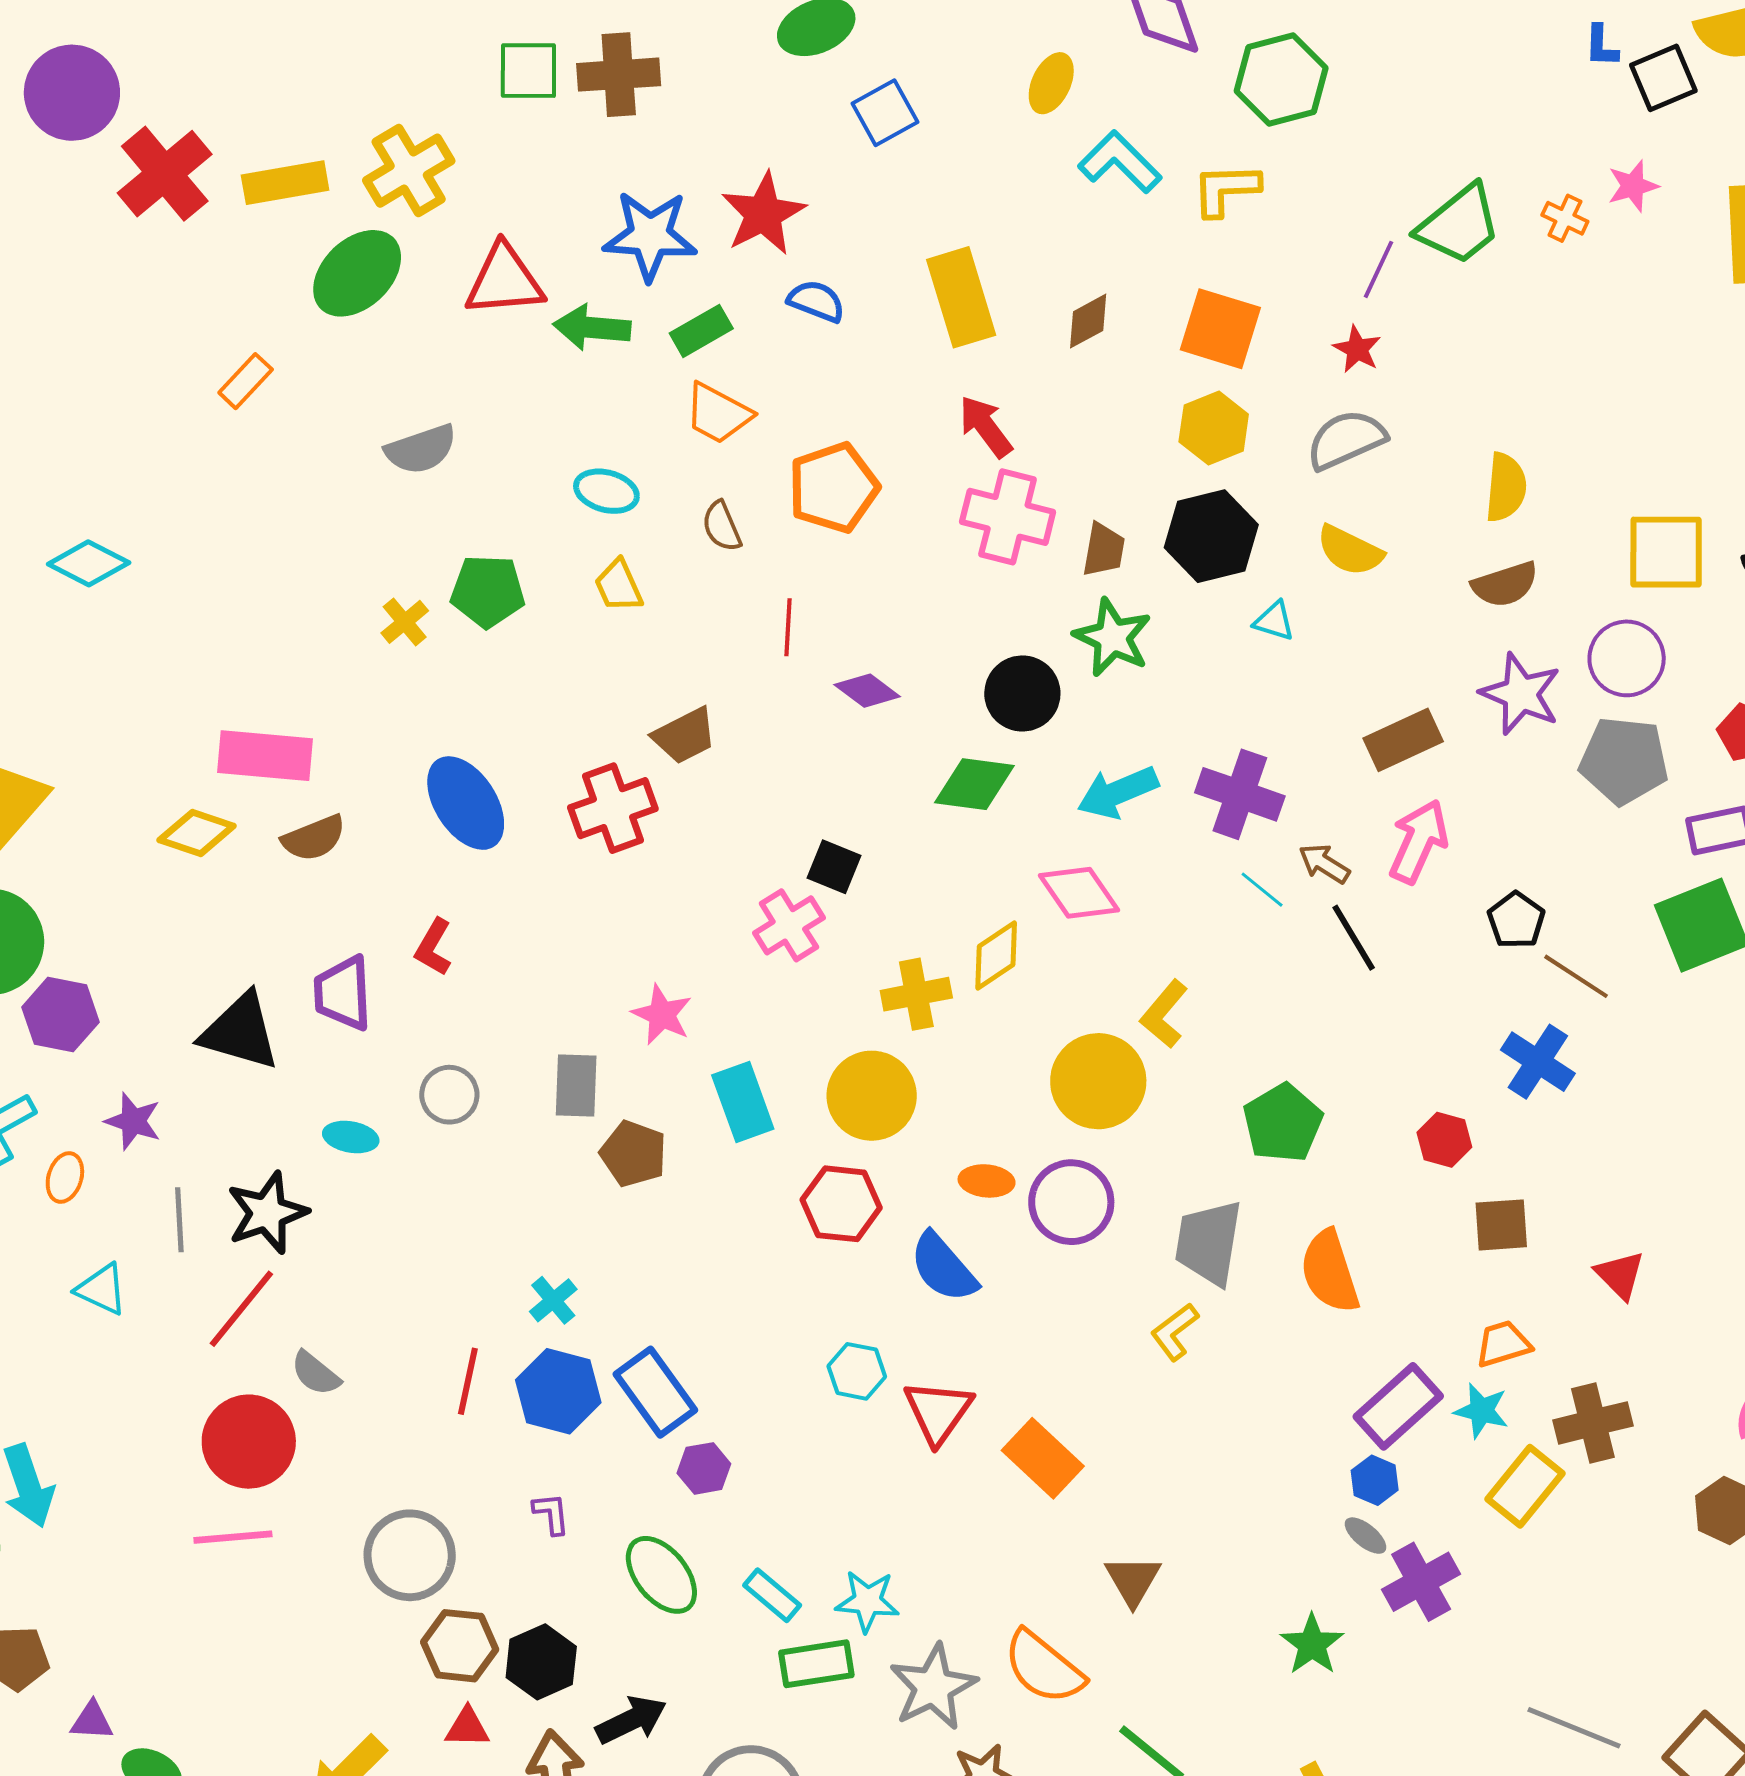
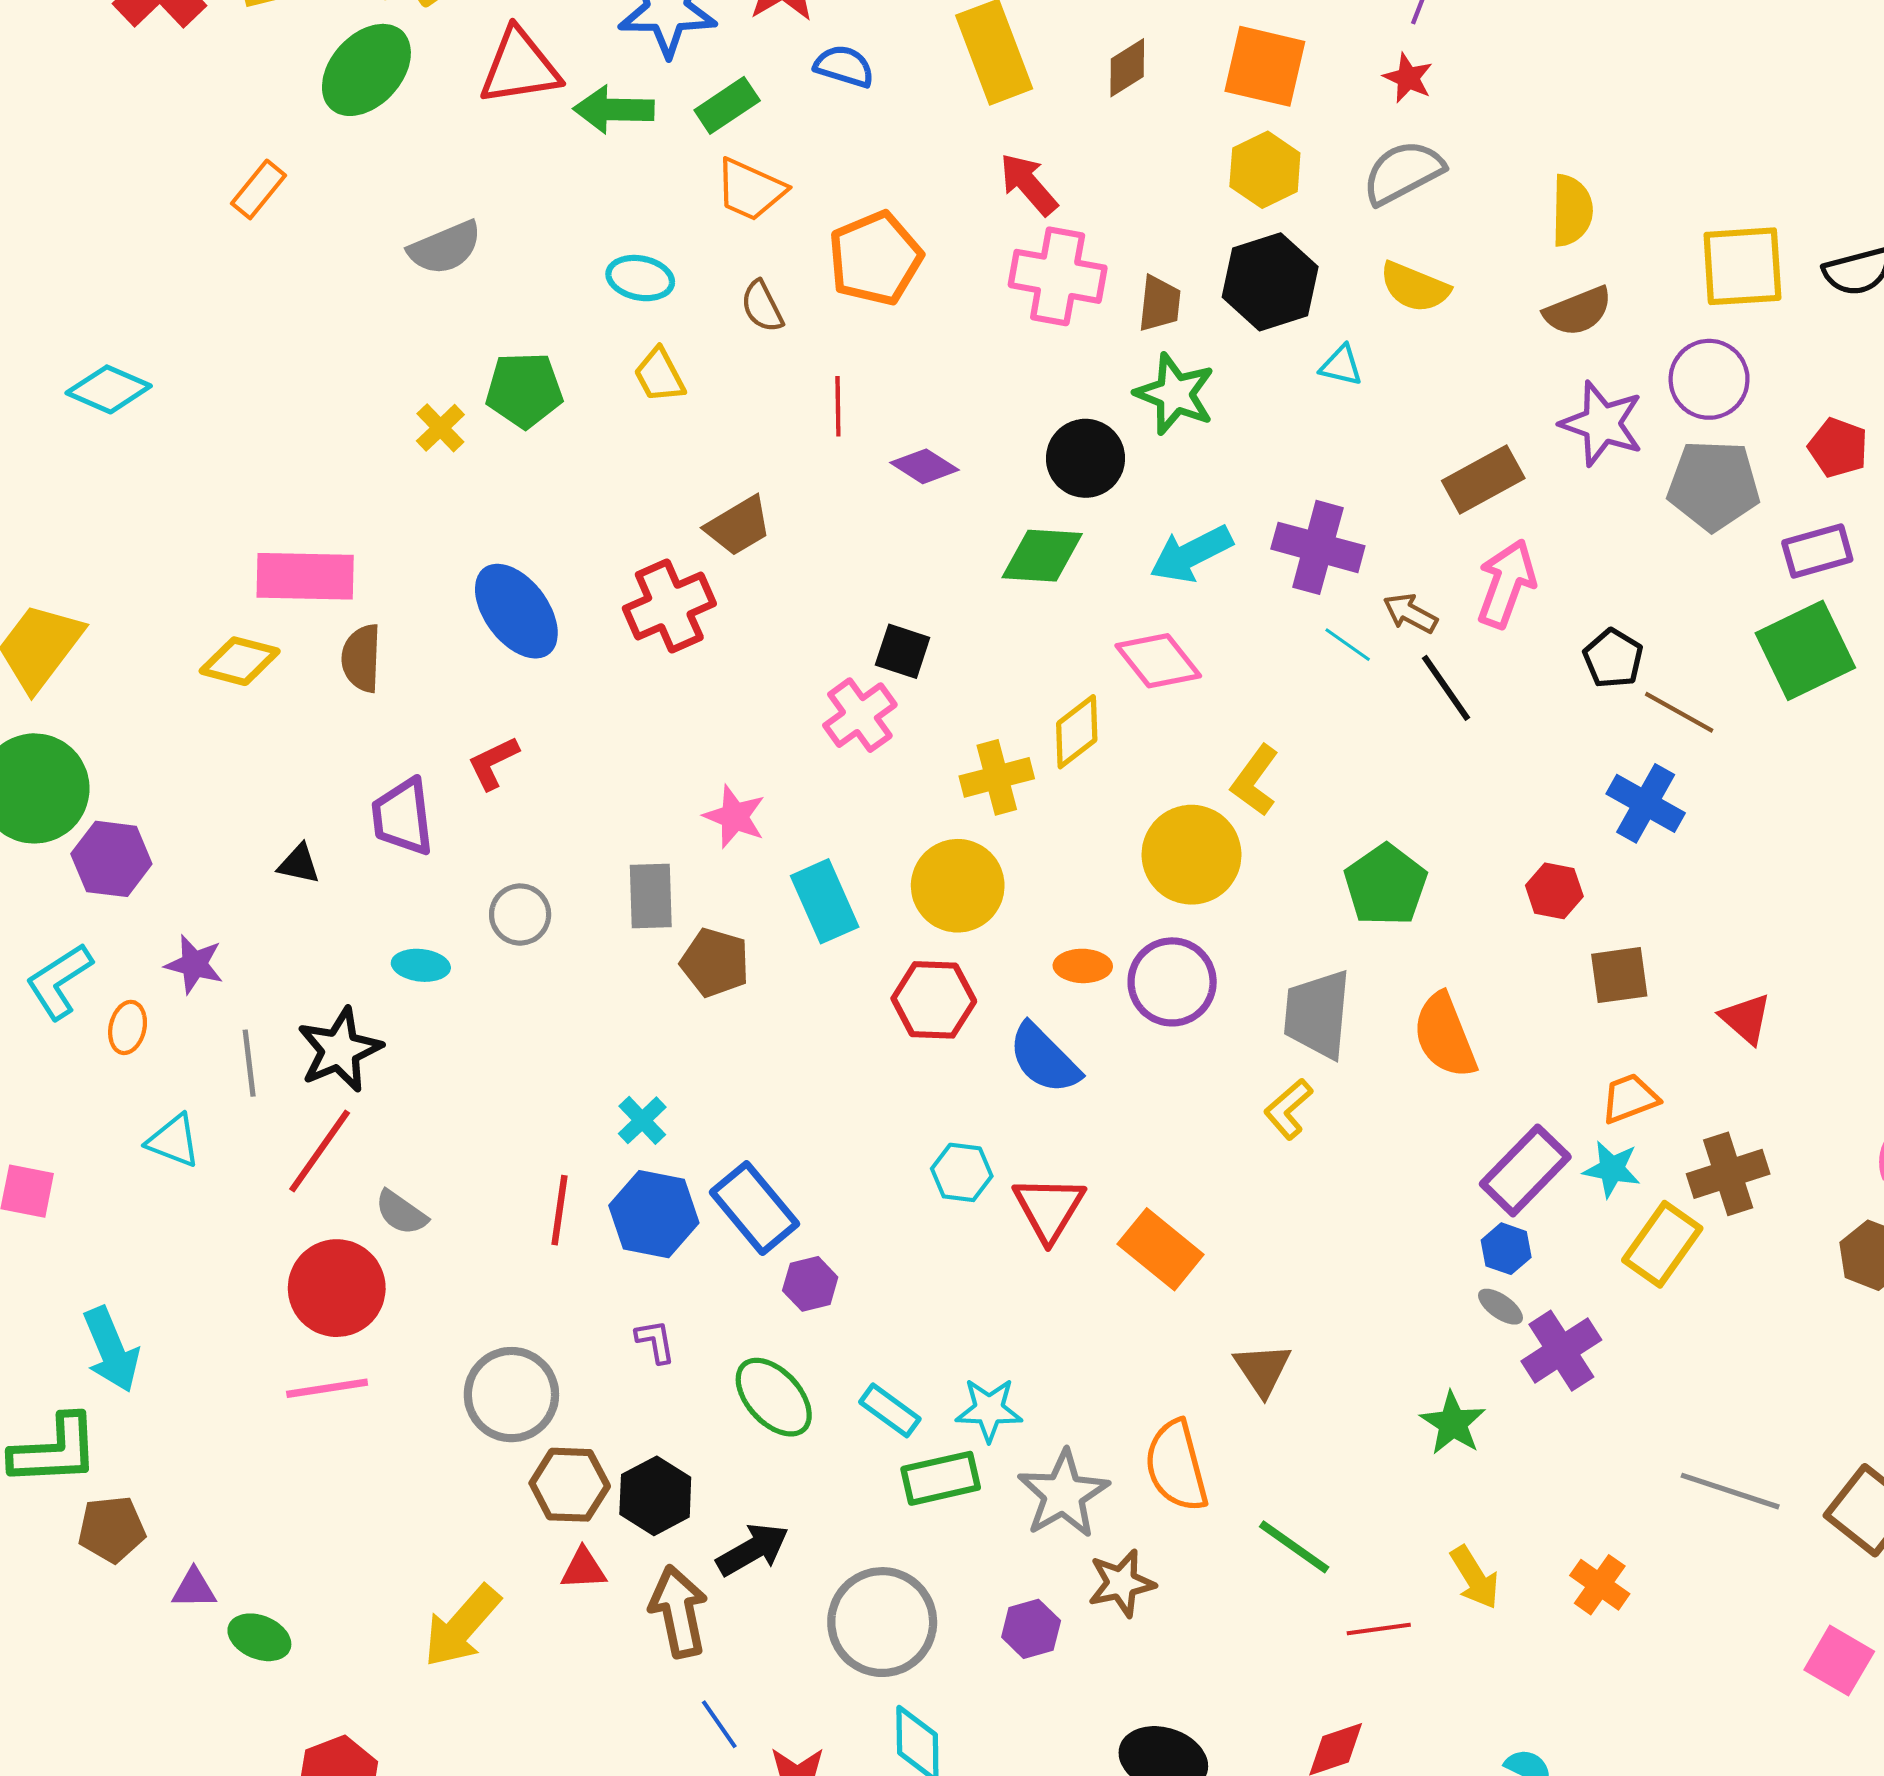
brown semicircle: (314, 838) -> (361, 658), turned 118
red L-shape: (433, 947) -> (493, 763), turned 38
black triangle: (240, 1032) -> (299, 864), size x0.5
orange semicircle: (1044, 1667) -> (1176, 1466), turned 40

